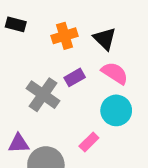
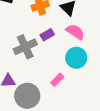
gray cross: (43, 95) -> (25, 47), turned 30

